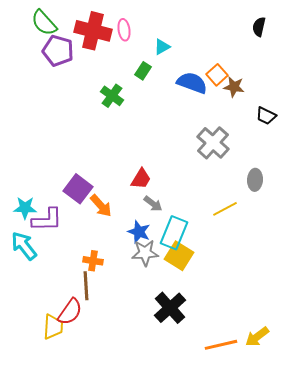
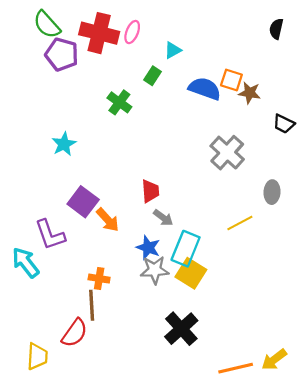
pink ellipse: (124, 30) -> (132, 32), turned 30
orange square: (217, 75) -> (231, 80), turned -30
red trapezoid: (141, 179) -> (150, 191), turned -35
cyan star: (25, 208) -> (64, 144), moved, turned -30
purple L-shape: (47, 220) -> (50, 235), turned 72
yellow trapezoid: (53, 327) -> (37, 356), moved

